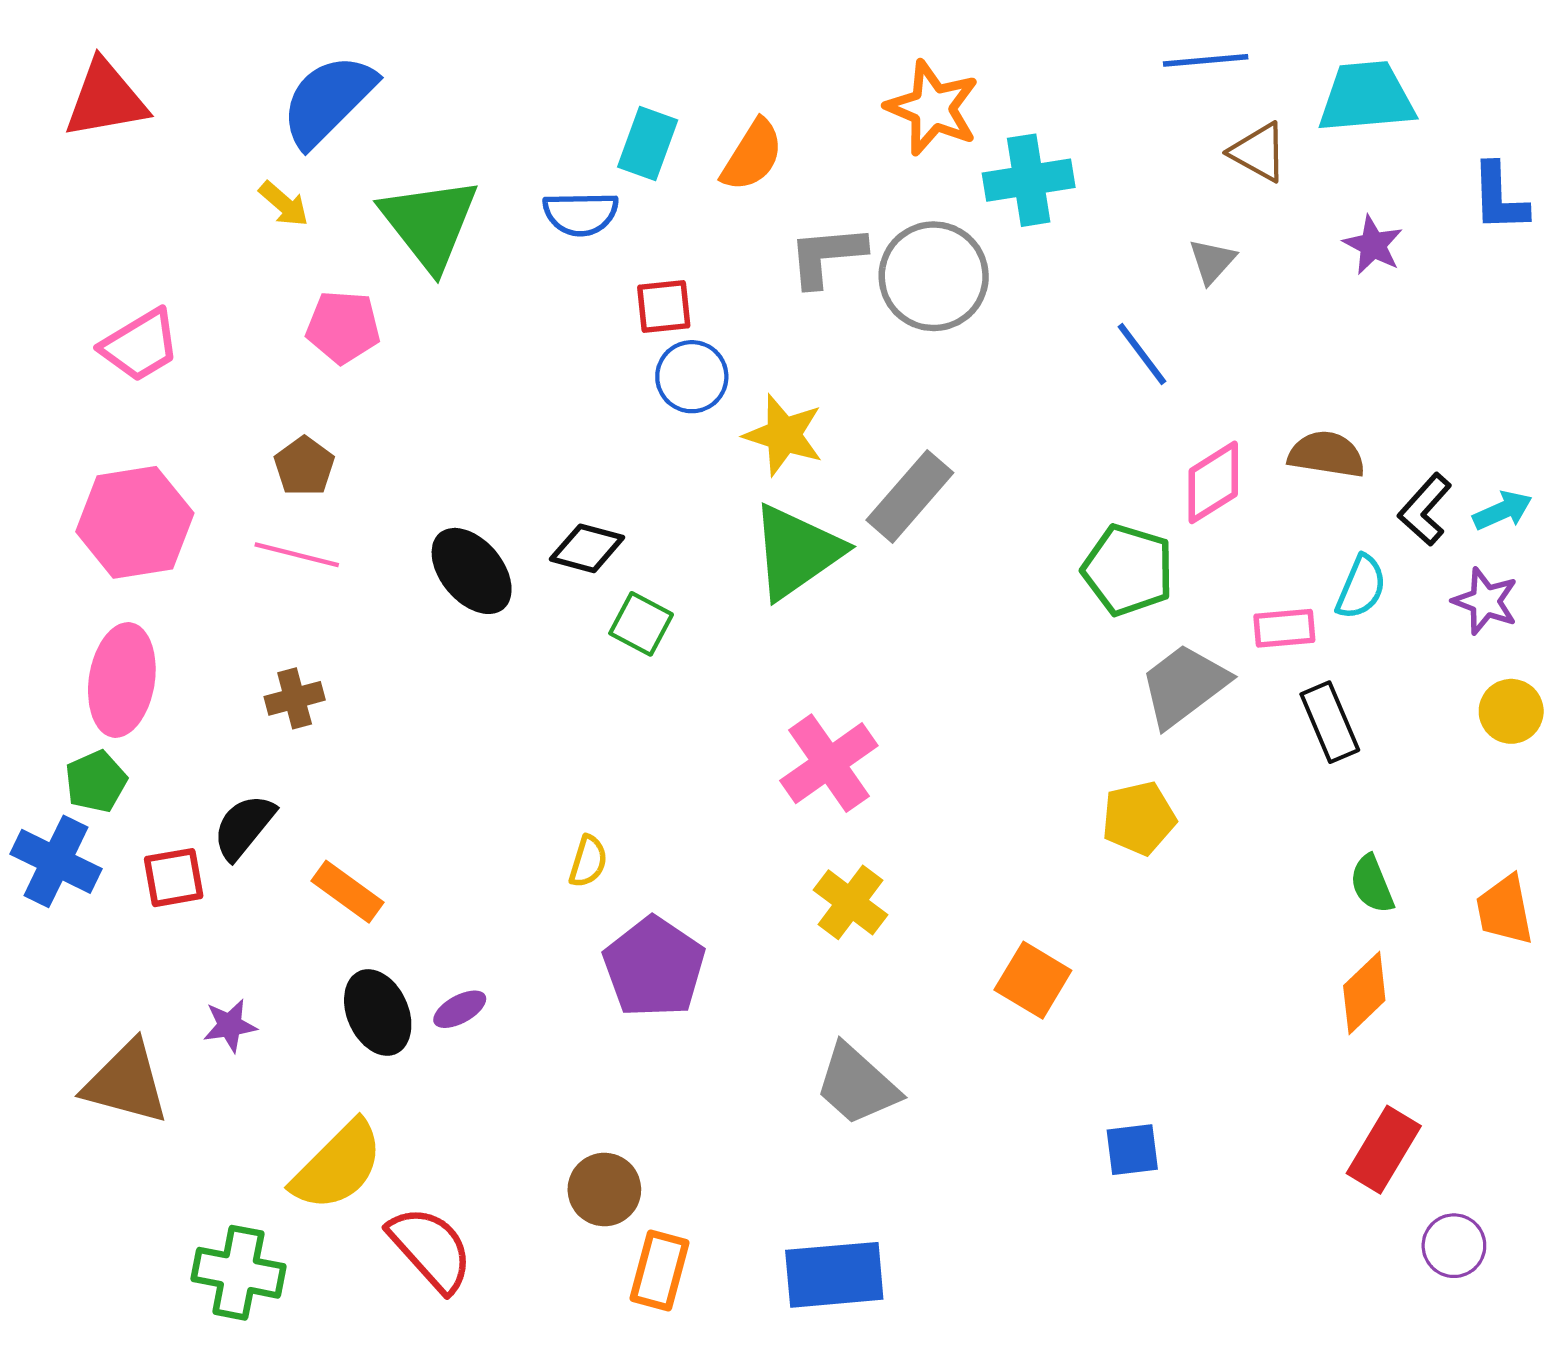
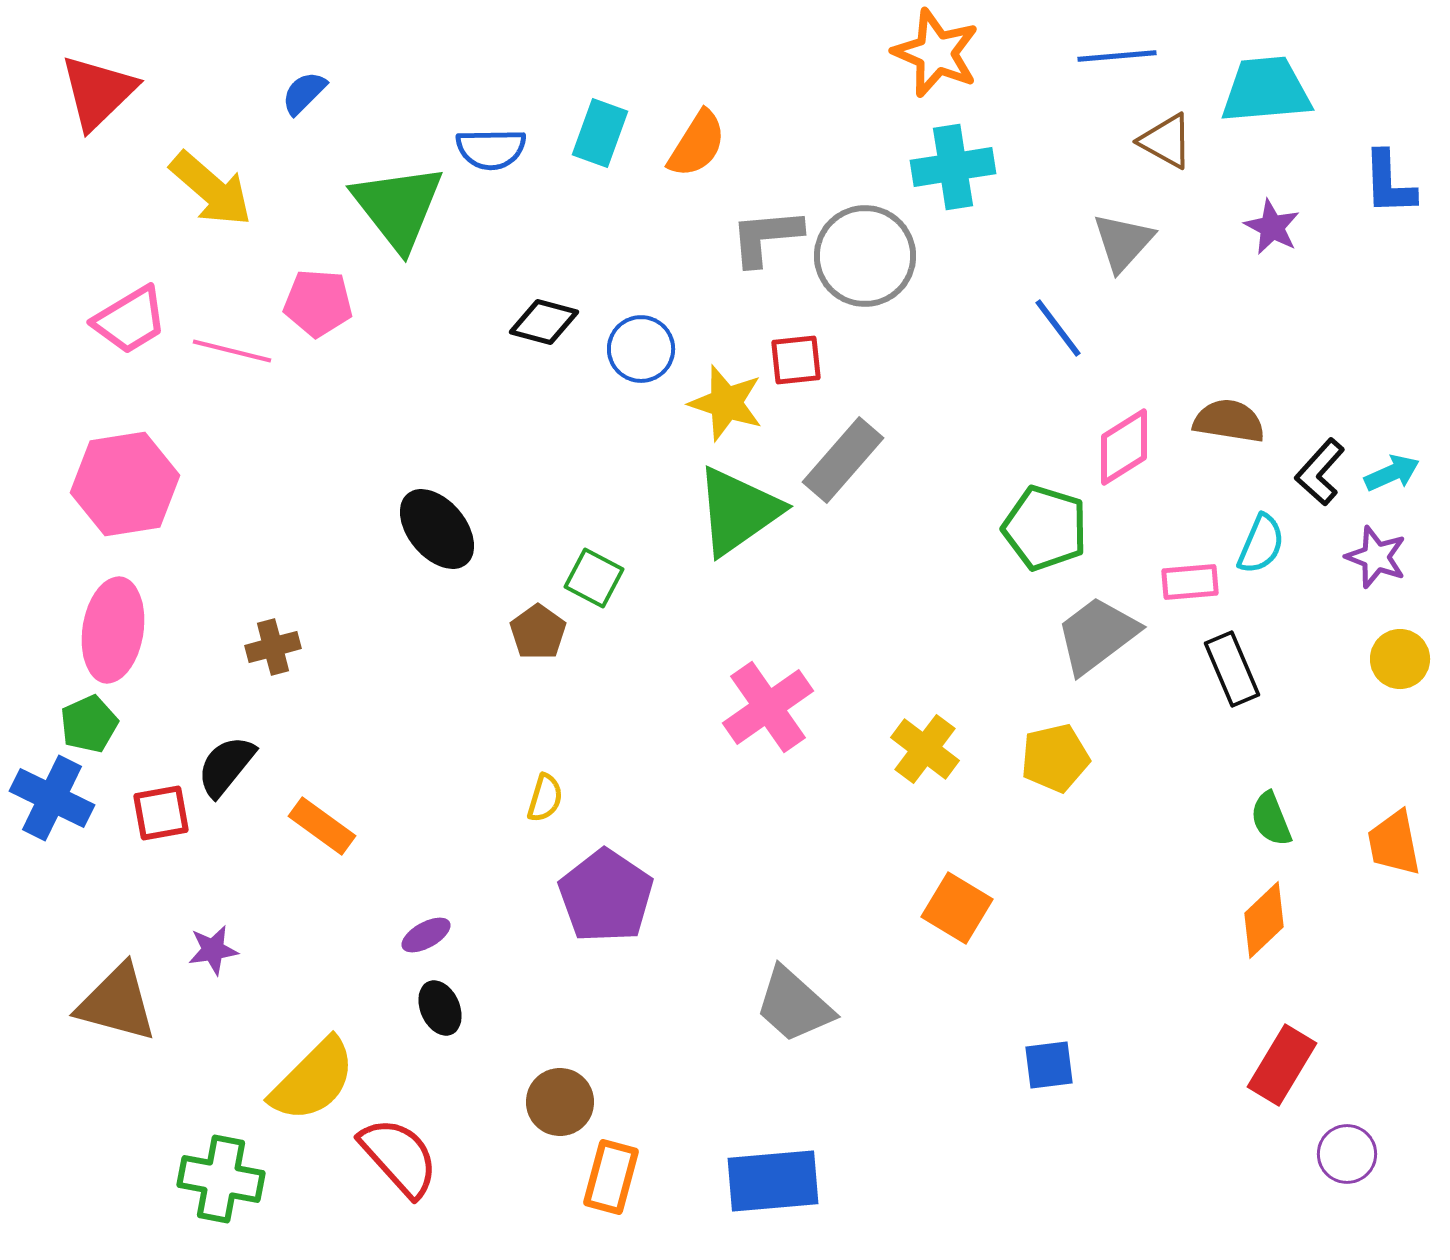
red triangle: (106, 99) -> (98, 92), turned -34
blue semicircle: (328, 100) -> (304, 93), size x0.5
orange star: (933, 108) -> (936, 53), moved
yellow arrow: (284, 204) -> (211, 189), moved, size x1.8
blue semicircle: (581, 214) -> (491, 149), moved
gray triangle: (1212, 261) -> (1123, 242), size x1.4
red square: (664, 306) -> (796, 360), moved
brown pentagon: (304, 466) -> (538, 632), moved
black diamond: (587, 548) -> (544, 322), moved
pink line: (297, 555) -> (232, 351), moved
yellow cross: (851, 902) -> (925, 749), moved
black ellipse: (378, 1012) -> (440, 1008), moved, size x0.7

